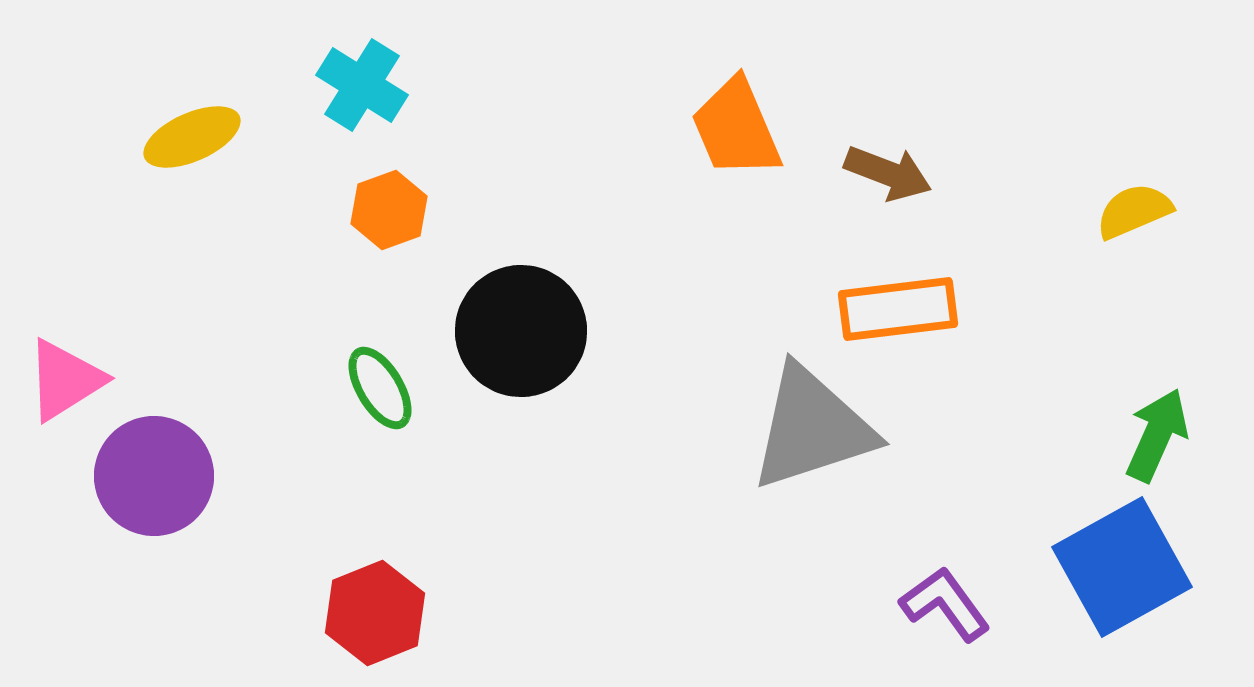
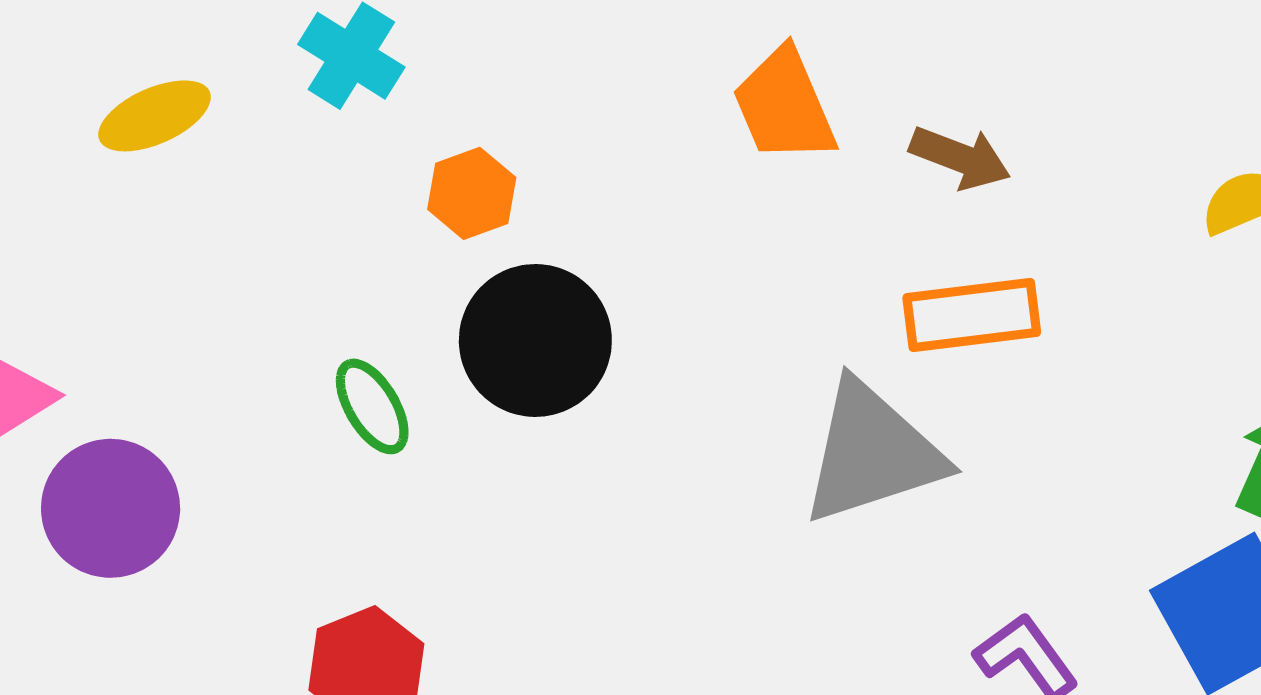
orange hexagon: (389, 210) -> (472, 193), moved

